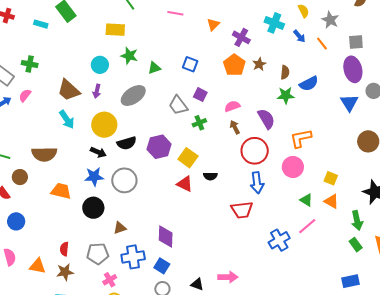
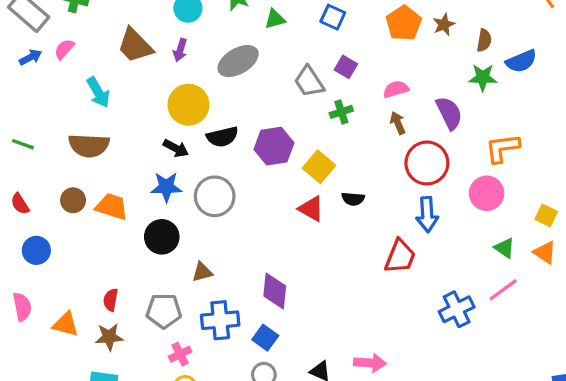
cyan arrow: (67, 119) -> (98, 92), moved
brown circle: (20, 177) -> (73, 200), moved
red trapezoid: (242, 210) -> (400, 256), turned -65

